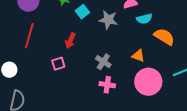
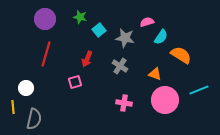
cyan semicircle: (144, 19) -> (161, 37), turned -42
gray cross: (103, 62) -> (120, 66), moved

